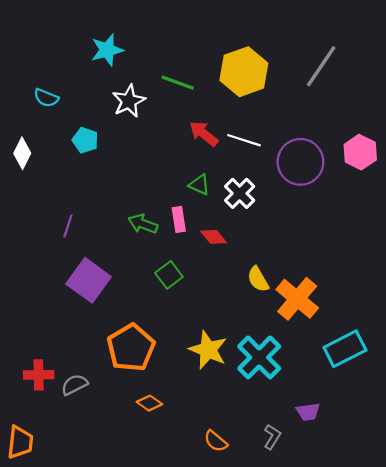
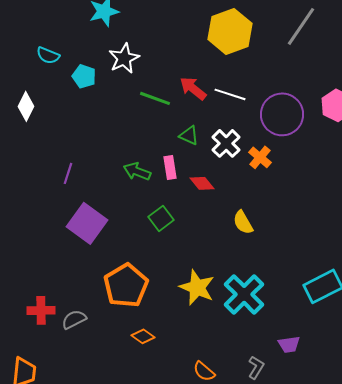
green line: (178, 83) -> (155, 98), moved
cyan pentagon: (85, 140) -> (84, 76), moved
orange cross: (297, 299) -> (260, 157), moved, size x0.6

